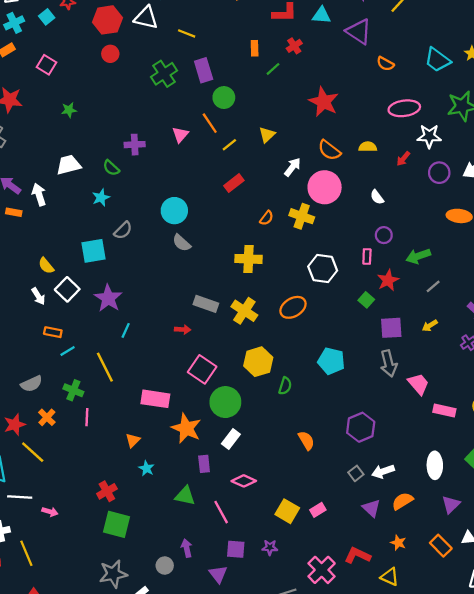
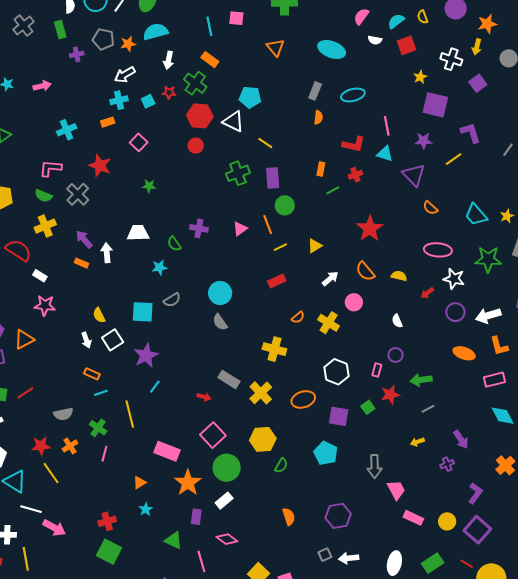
pink circle: (325, 187) -> (354, 302), size x0.6
purple square: (391, 328) -> (339, 416), moved
pink arrow: (50, 512) -> (54, 528), size x1.6

